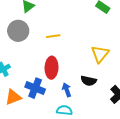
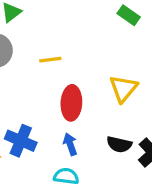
red ellipse: (52, 68) -> (71, 103), moved
black semicircle: (89, 81) -> (119, 144), moved

